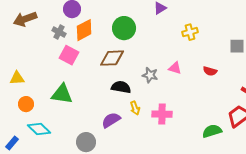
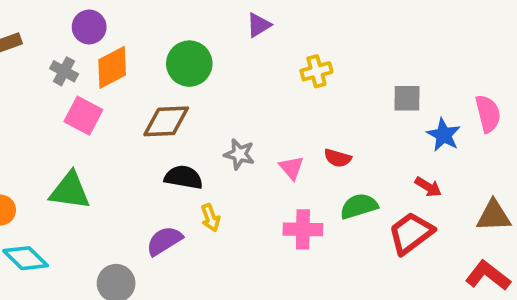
pink triangle: (175, 68) -> (291, 168), moved, turned 32
red semicircle: (210, 71) -> (338, 158), moved
pink cross: (162, 114) -> (303, 229), moved
green semicircle: (212, 131) -> (359, 206), moved

